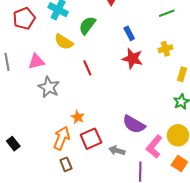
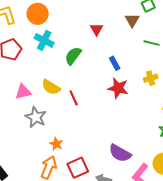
green line: (167, 13) -> (151, 43), turned 35
yellow semicircle: (64, 42) -> (51, 87), moved
orange star: (78, 117) -> (56, 144), moved

